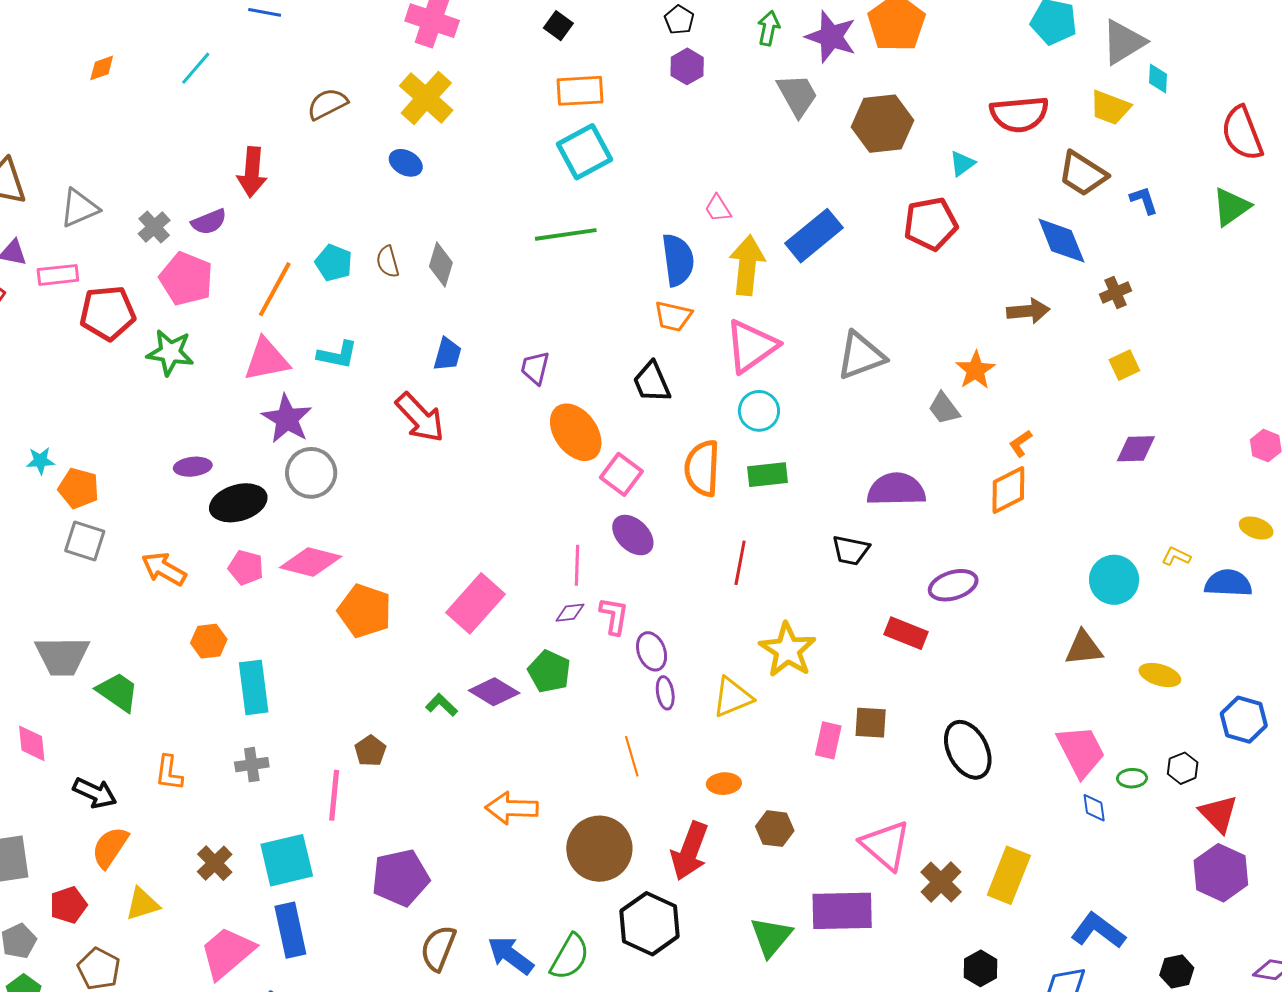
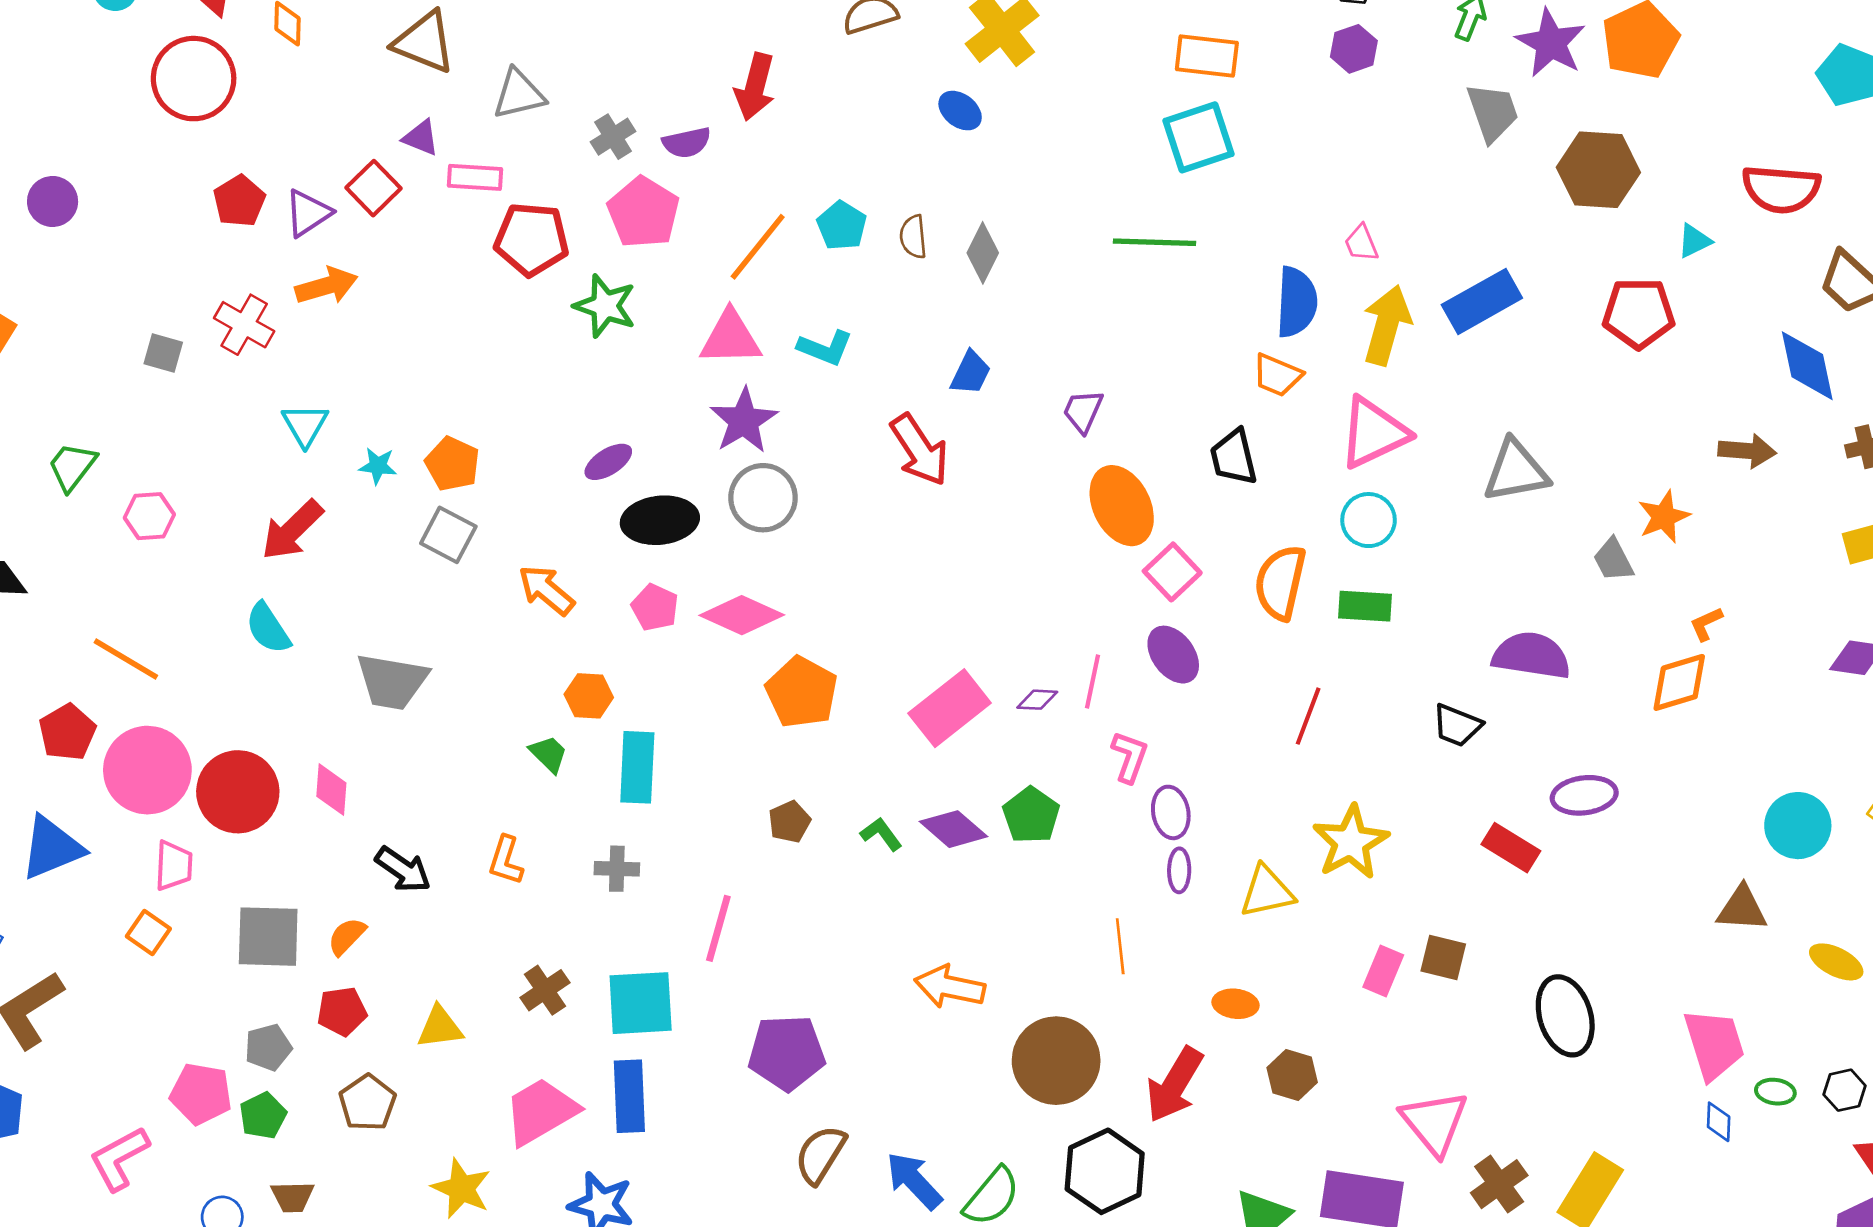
cyan star: (40, 461) -> (378, 466), moved
purple ellipse: (193, 467) -> (608, 462), turned -36
purple diamond: (570, 613) -> (1037, 700), moved
green trapezoid: (118, 692) -> (549, 754), moved, size x0.7
brown pentagon: (370, 751) -> (790, 822), moved
orange semicircle: (110, 847) -> (347, 936), moved, size x0.7

